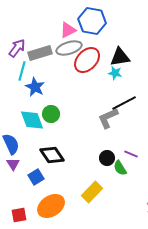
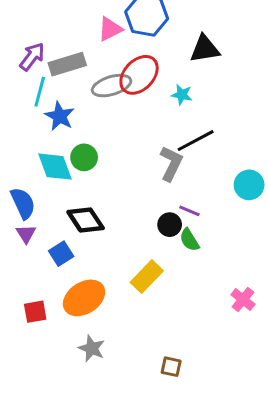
gray ellipse: (69, 48) -> (112, 86), moved
black triangle: (120, 57) -> (205, 49), moved
gray L-shape: (108, 118) -> (171, 163), turned 140
purple line: (131, 154) -> (189, 211), moved

